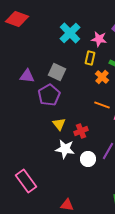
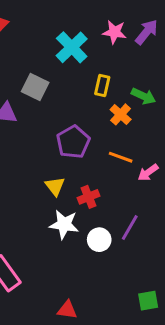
pink star: (99, 39) -> (114, 32), moved
gray square: (57, 72) -> (35, 87), moved
purple pentagon: (49, 95) -> (73, 142), moved

